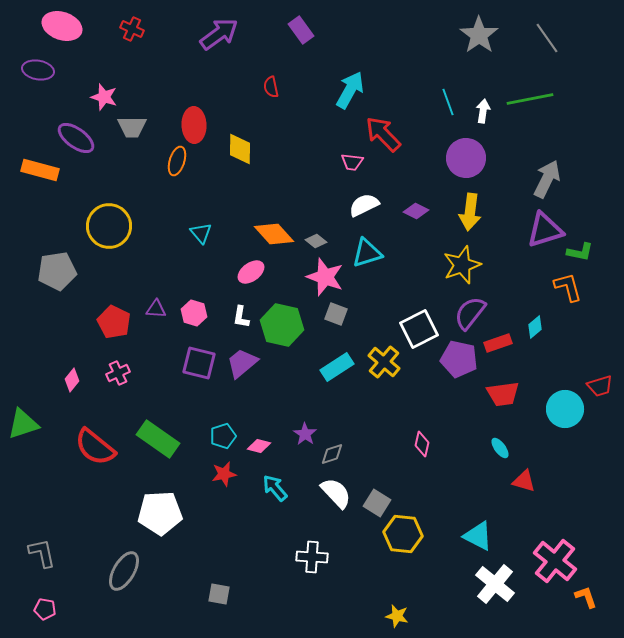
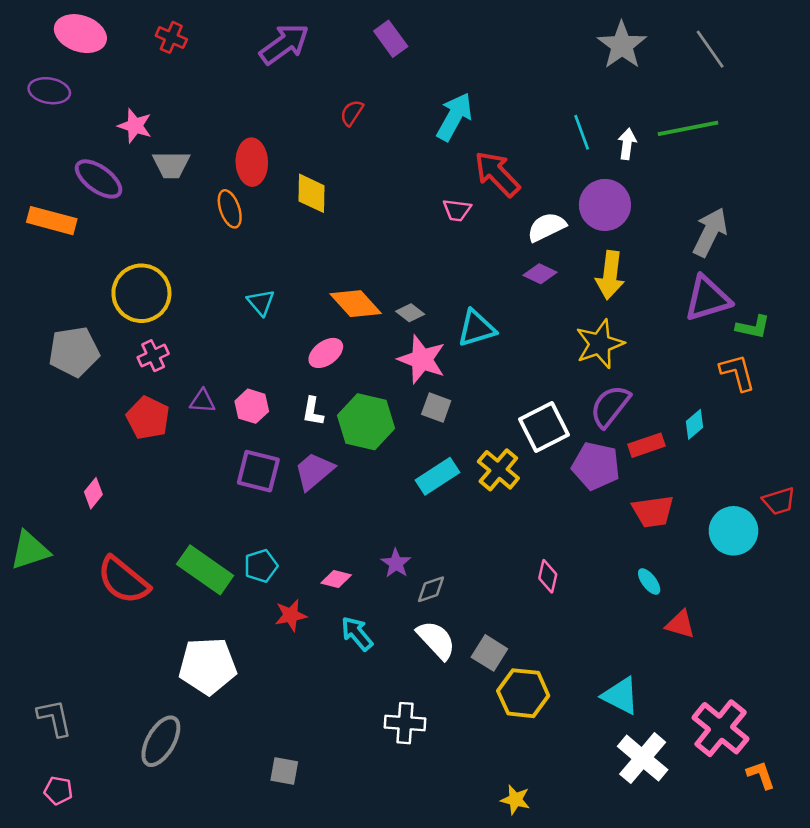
red semicircle: (271, 87) -> (352, 113), turned 45
orange ellipse: (177, 161) -> (230, 209), turned -36
white semicircle: (364, 205) -> (547, 227), moved
pink cross: (118, 373) -> (153, 356), moved
cyan pentagon: (223, 436) -> (261, 566), moved

